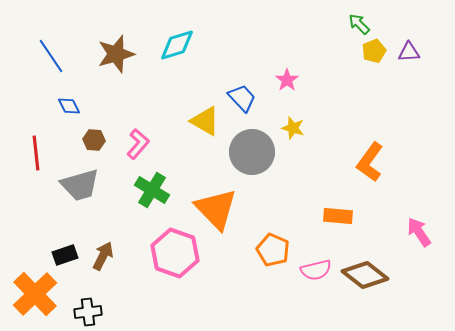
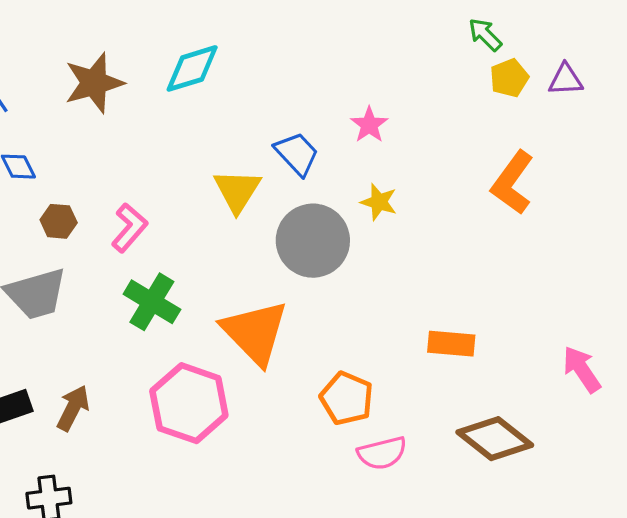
yellow triangle: (205, 121) -> (237, 191), turned 32
orange L-shape: (370, 162) -> (512, 183), moved
pink semicircle: (316, 270) -> (382, 453), moved

